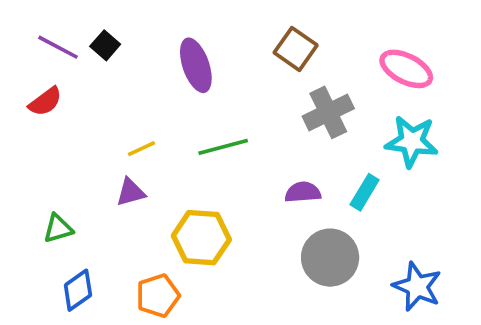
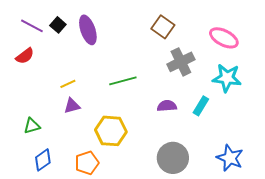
purple ellipse: (196, 65) -> (88, 30), moved
yellow line: (141, 149) -> (68, 84), moved
gray circle: (330, 258) -> (173, 158), moved

